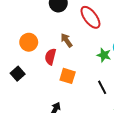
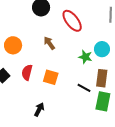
red semicircle: (50, 57) -> (27, 72), moved
black line: (102, 87) -> (84, 88), turned -32

